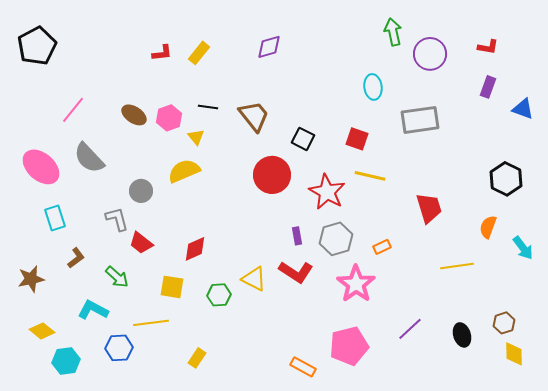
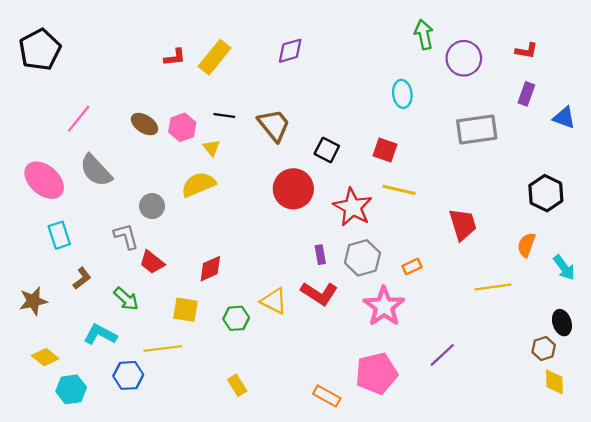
yellow rectangle: (199, 53) -> (215, 57), size x1.4
gray rectangle: (420, 120) -> (477, 129), moved
black ellipse: (462, 335) -> (562, 323), moved
yellow rectangle: (197, 358) -> (237, 385), moved, turned -66

